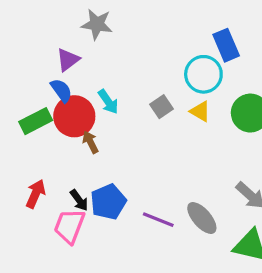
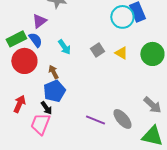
cyan circle: (203, 74) -> (122, 17), moved
red circle: (74, 116) -> (24, 61), moved
green rectangle: (36, 121) -> (16, 39), moved
blue pentagon: (108, 202) -> (54, 91), moved

